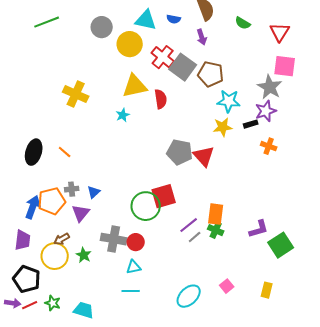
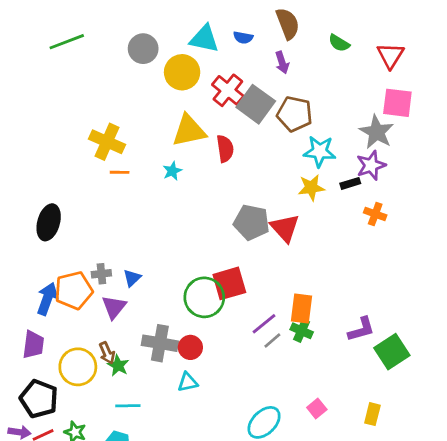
orange line: (65, 152) -> (120, 172), moved, turned -40
brown arrow: (62, 239) -> (107, 353), moved, turned -84
cyan line: (131, 291) -> (128, 406), moved

